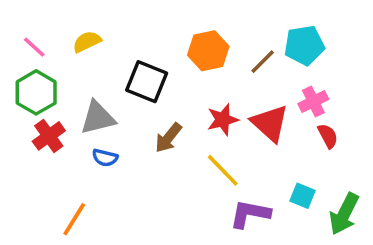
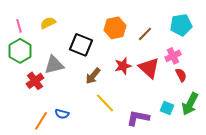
cyan pentagon: (304, 45) -> (181, 25), moved
pink line: (34, 47) -> (19, 26), turned 32
red cross: (49, 136) -> (35, 81), moved
blue semicircle: (105, 158) -> (62, 114), moved
yellow line: (223, 170) -> (105, 103), moved
green arrow: (344, 214) -> (190, 104), moved

